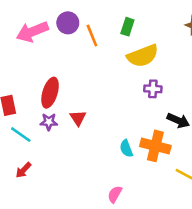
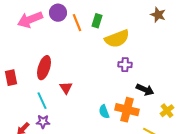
green rectangle: (127, 27) -> (97, 21), moved
purple star: (49, 122) -> (43, 122), moved
cyan line: (21, 135) -> (42, 101), moved, turned 30

